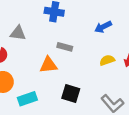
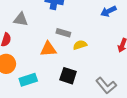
blue arrow: (103, 27) -> (108, 11), moved
yellow semicircle: (107, 60) -> (80, 45), moved

